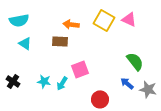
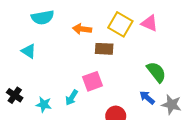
cyan semicircle: (19, 20) -> (43, 17), moved
brown rectangle: (60, 41) -> (104, 49), moved
cyan star: (44, 81) -> (44, 105), moved

